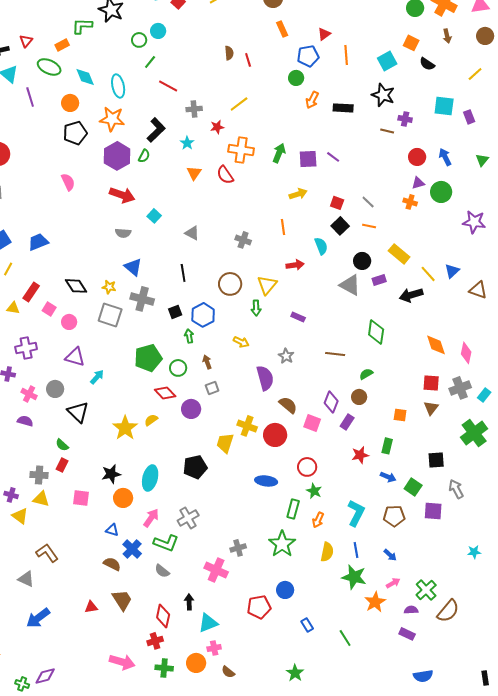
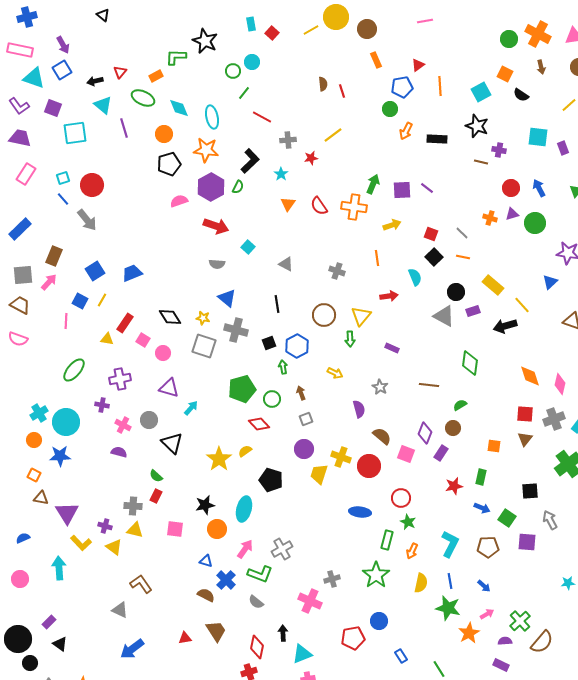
orange cross: (241, 150) -> (354, 207), moved
pink semicircle: (68, 182) -> (179, 201), moved, turned -84
orange cross: (410, 202) -> (490, 218), moved
blue triangle: (452, 271) -> (550, 282), moved
purple semicircle: (265, 378) -> (359, 409), size x0.7
purple circle: (191, 409) -> (304, 449), moved
black pentagon: (195, 467) -> (271, 480), moved, turned 30

